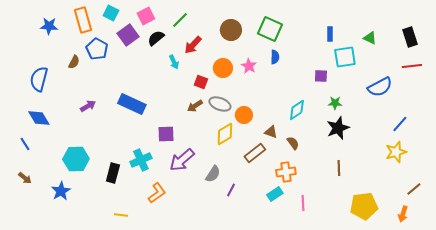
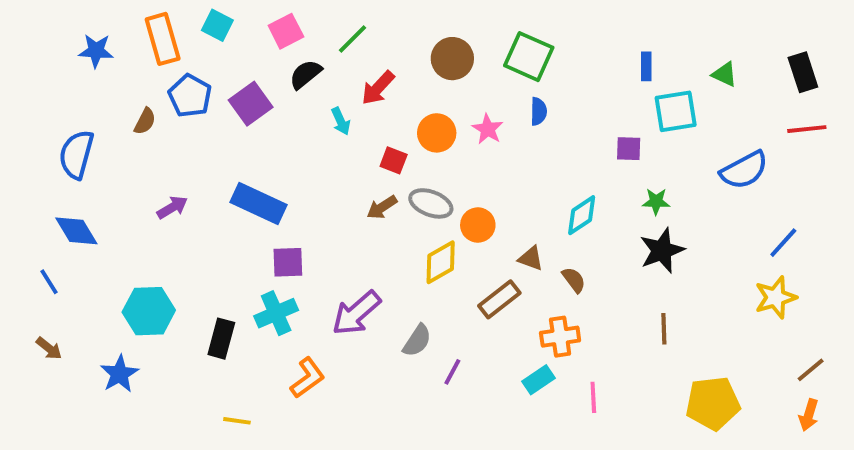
purple square: (128, 35) -> (251, 104), moved
purple square: (166, 134) -> (288, 262), moved
orange arrow: (403, 214) -> (809, 415), moved

